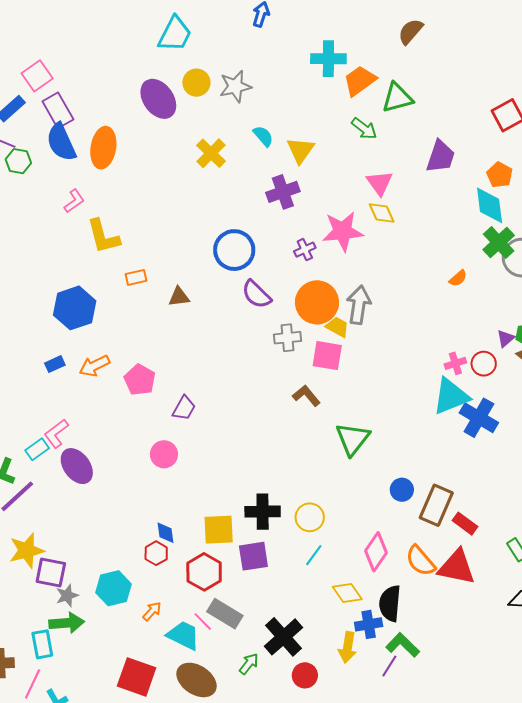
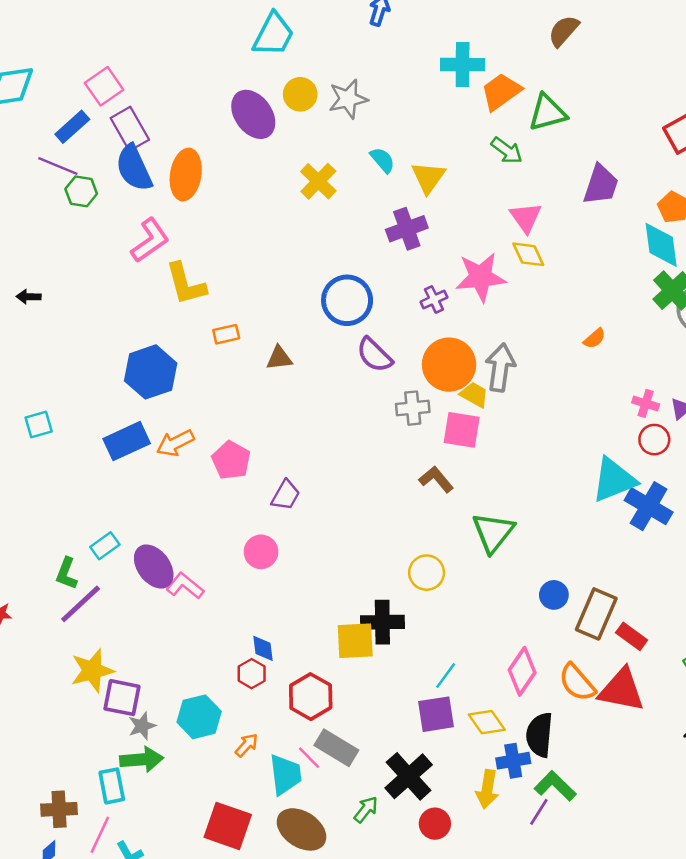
pink L-shape: (74, 201) -> (150, 240), size x1.5
orange semicircle: (458, 278) -> (595, 338), moved
pink cross: (455, 363) -> (646, 403), moved, turned 35
blue rectangle: (55, 364) -> (127, 441), size x1.8
pink L-shape: (56, 434) -> (185, 586), moved, turned 76
yellow circle: (310, 517) -> (427, 573), moved
yellow square: (219, 530) -> (355, 641), moved
purple square: (253, 556) -> (436, 714), moved
cyan trapezoid: (183, 635) -> (285, 775), turned 57

